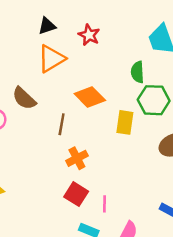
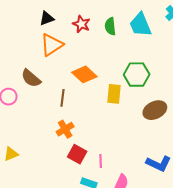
green semicircle: (137, 72) -> (110, 26), moved
orange cross: (77, 158) -> (65, 129), moved

